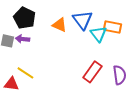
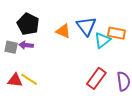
cyan triangle: (98, 34) -> (102, 40), turned 30
red triangle: (11, 84) -> (15, 80), moved

